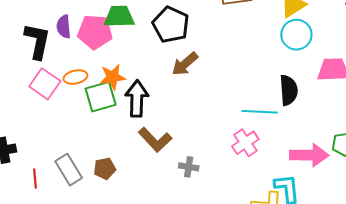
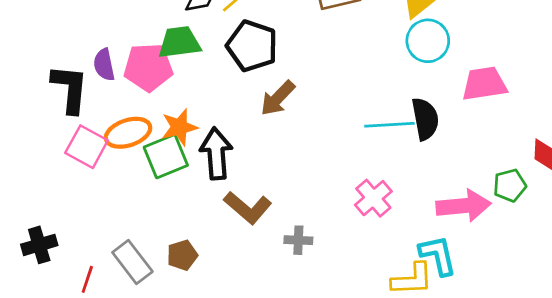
orange ellipse: (75, 77) -> (128, 133), size x1.4
cyan line: (260, 112) -> (389, 125), moved
red line: (35, 178) -> (87, 279), turned 30

